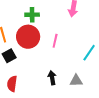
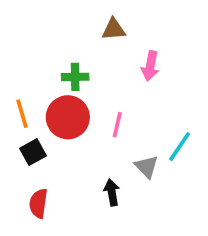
gray triangle: (76, 81) -> (147, 167), moved, turned 48

